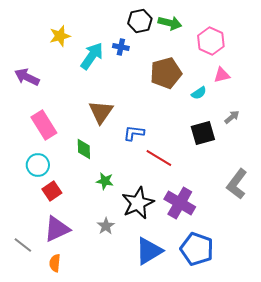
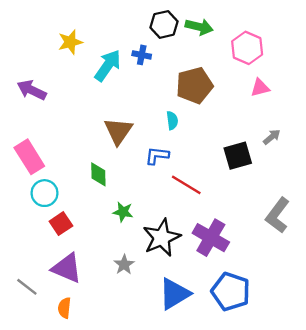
cyan semicircle: (199, 93) -> (172, 120), moved, turned -63
pink rectangle: (44, 125) -> (29, 157), moved
purple triangle: (57, 229) -> (67, 268), turned 48

